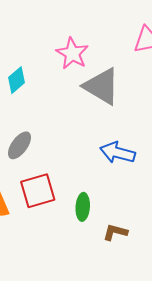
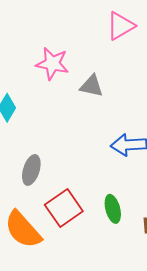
gray triangle: (102, 86) -> (92, 86), size x0.6

